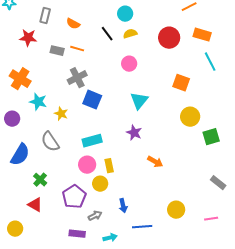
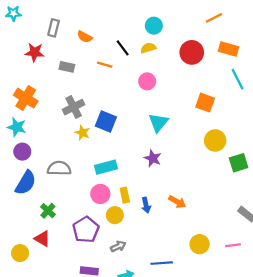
cyan circle: (125, 14) -> (154, 26), moved
orange line: (77, 49) -> (105, 65), moved
gray cross: (77, 78) -> (74, 107), moved
cyan star: (38, 102) -> (17, 127), moved
yellow star: (61, 114) -> (82, 133), moved
purple circle: (12, 119) -> (22, 152), moved
gray semicircle: (50, 142) -> (59, 168), turned 125
orange arrow: (155, 162) -> (177, 202), moved
blue arrow: (123, 206) -> (146, 205), moved
gray arrow: (95, 216) -> (118, 246), moved
pink line: (211, 219) -> (233, 245), moved
yellow circle: (15, 229) -> (20, 253), moved

